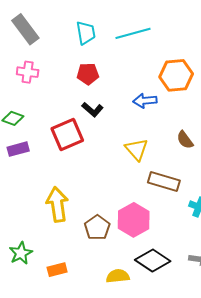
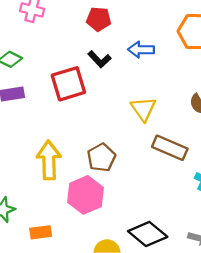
blue arrow: (145, 101) -> (141, 50), moved
pink hexagon: (134, 220) -> (86, 195), moved
brown pentagon: (97, 227) -> (101, 158), moved

